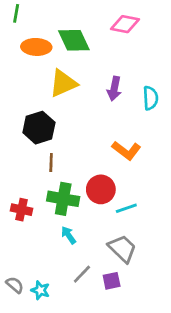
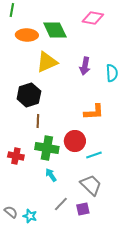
orange L-shape: (126, 150) -> (94, 112), turned -40

